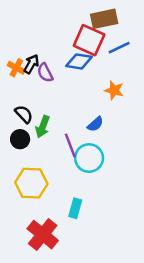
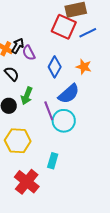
blue diamond: (79, 61) -> (55, 67), moved, turned -70
black semicircle: (24, 114) -> (12, 74), moved
blue semicircle: (95, 124) -> (69, 94), size x1.6

